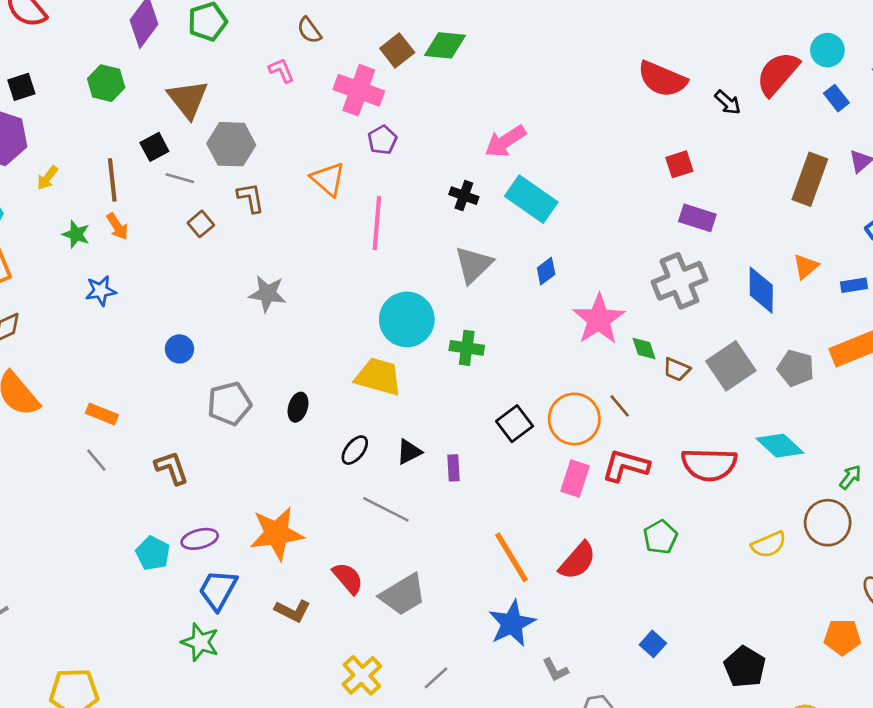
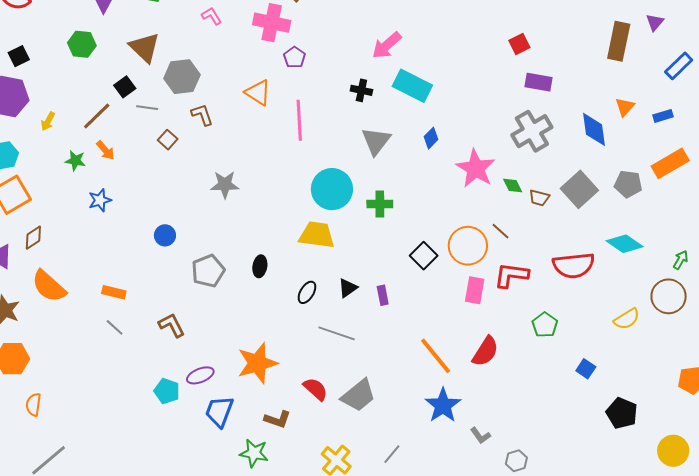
brown line: (112, 180) -> (97, 116), turned 60
green star: (200, 642) -> (254, 453), moved
blue square: (653, 644) -> (586, 369), moved

